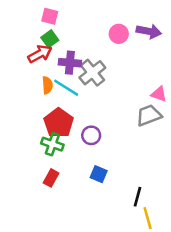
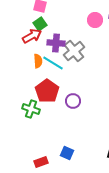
green cross: (52, 144) -> (31, 109), moved
blue square: (99, 174) -> (67, 153), moved
red rectangle: (51, 178) -> (41, 162), moved, turned 40

